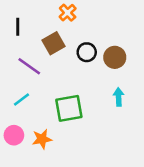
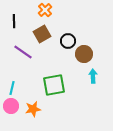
orange cross: (68, 13) -> (45, 10), moved
brown circle: (115, 57) -> (84, 54), moved
cyan line: (22, 99) -> (12, 88), moved, turned -40

